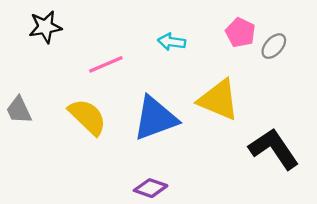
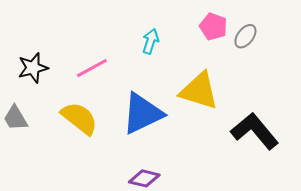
black star: (45, 27) -> (33, 68), moved
cyan arrow: (172, 42) -> (151, 41), turned 105

